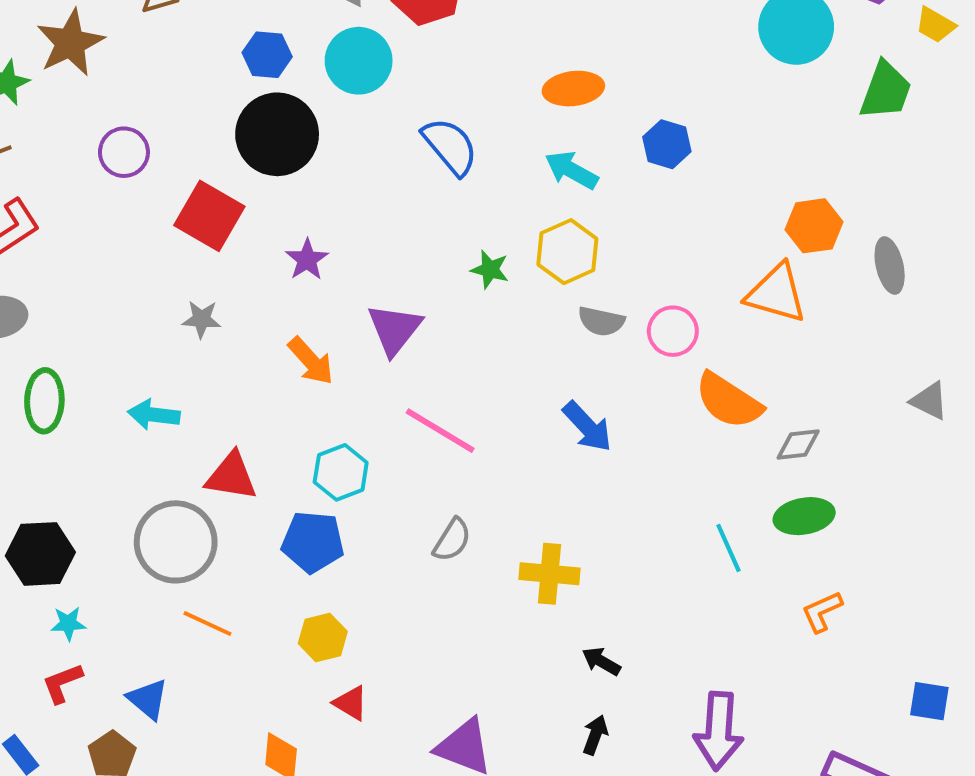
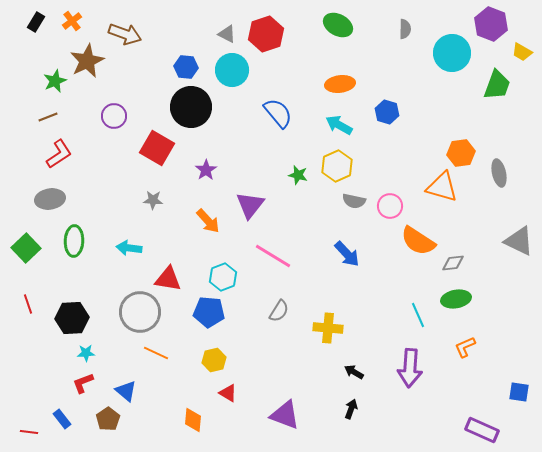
gray triangle: (929, 401) -> (519, 241), size x1.5
purple arrow: (719, 731) -> (410, 368), moved

